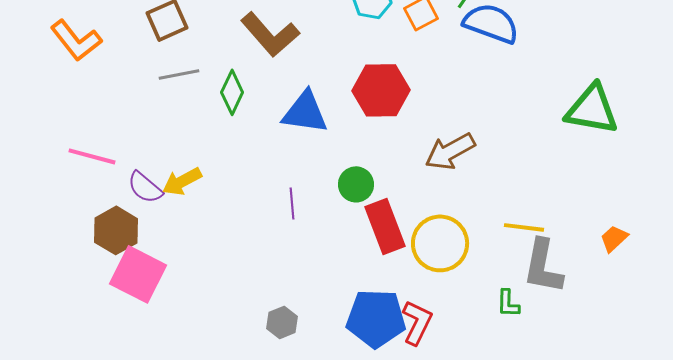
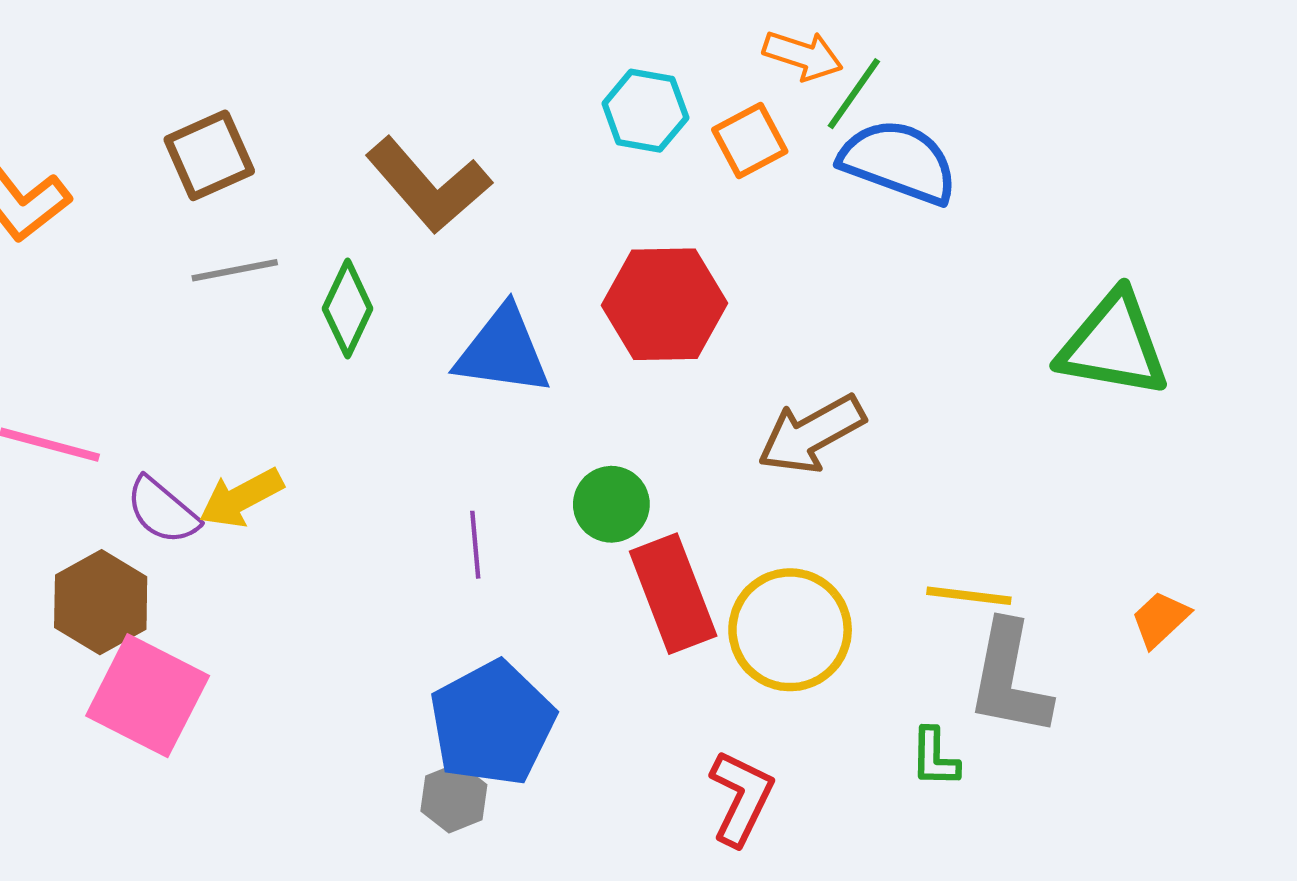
blue pentagon: (376, 318) -> (492, 723), moved, turned -30

